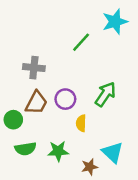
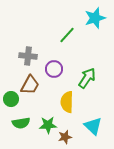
purple circle: (65, 99) -> (54, 69), moved
yellow semicircle: (81, 123) -> (67, 102), size x1.5
brown star: (90, 167) -> (65, 137), moved

